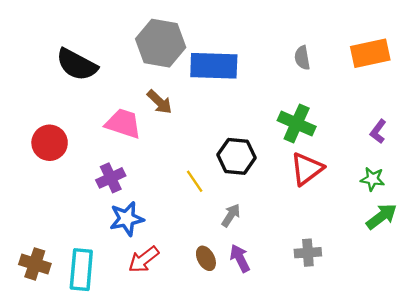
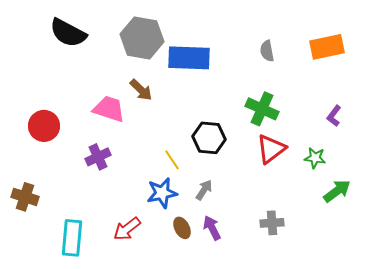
black semicircle: (77, 65) -> (68, 33), moved
green star: (372, 179) -> (315, 158), moved
blue star: (127, 219) -> (162, 193), moved
brown cross: (35, 264) -> (25, 197), moved

